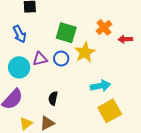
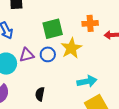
orange cross: (104, 27) -> (90, 23), turned 35
green square: (66, 33) -> (53, 29), turned -30

